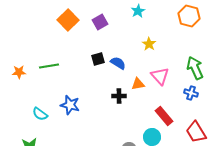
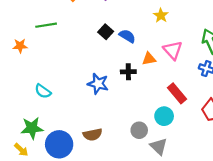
black square: (98, 59) -> (106, 32), turned -32
green line: (49, 66) -> (46, 25), moved
blue star: (70, 105) -> (98, 84), moved

